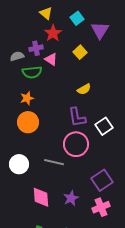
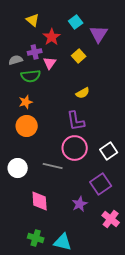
yellow triangle: (46, 13) -> (33, 20), moved
pink triangle: (51, 59) -> (50, 63), turned 32
white square: (104, 126) -> (109, 151), moved
purple star: (71, 198) -> (80, 204), moved
pink cross: (101, 207) -> (111, 219), moved, turned -30

